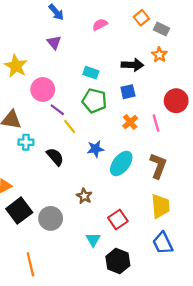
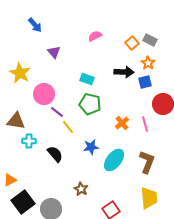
blue arrow: (56, 12) -> (35, 25), moved
orange square: (141, 18) -> (132, 43), moved
blue square: (128, 92) -> (145, 82), moved

